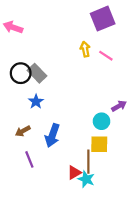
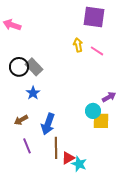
purple square: (103, 19) -> (94, 17), turned 30
yellow square: (99, 144) -> (101, 121), moved
brown line: (88, 162) -> (56, 148), moved

